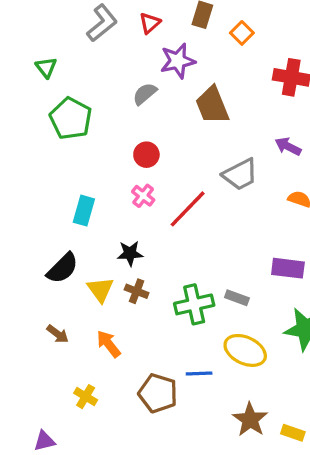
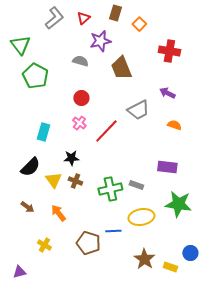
green triangle: (46, 67) -> (20, 45), size x1.5
gray semicircle: (145, 94) -> (80, 61), turned 56
yellow ellipse: (245, 350) -> (141, 217), turned -35

